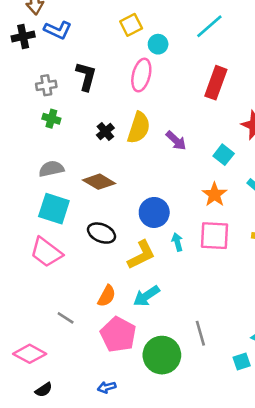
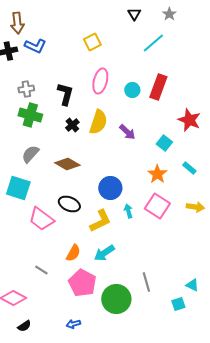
cyan circle: (158, 44) -> (132, 90), moved
black L-shape: (86, 76) -> (65, 94), moved
green cross: (51, 119) -> (30, 115), size x1.6
gray semicircle: (51, 169) -> (30, 154), turned -36
cyan square: (54, 209) -> (18, 188), moved
pink square: (215, 236) -> (157, 206), turned 30
pink trapezoid: (46, 252) -> (41, 219), moved

